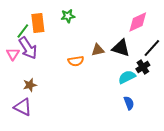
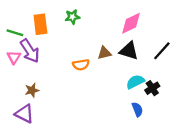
pink diamond: (138, 22) -> (131, 23), moved
green line: (23, 31) -> (15, 33), moved, turned 70
black cross: (143, 67) -> (152, 88), moved

